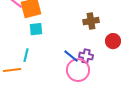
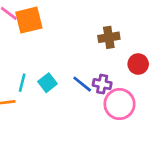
cyan square: (36, 29) -> (47, 83), moved, turned -32
pink circle: (78, 70) -> (119, 104), moved

